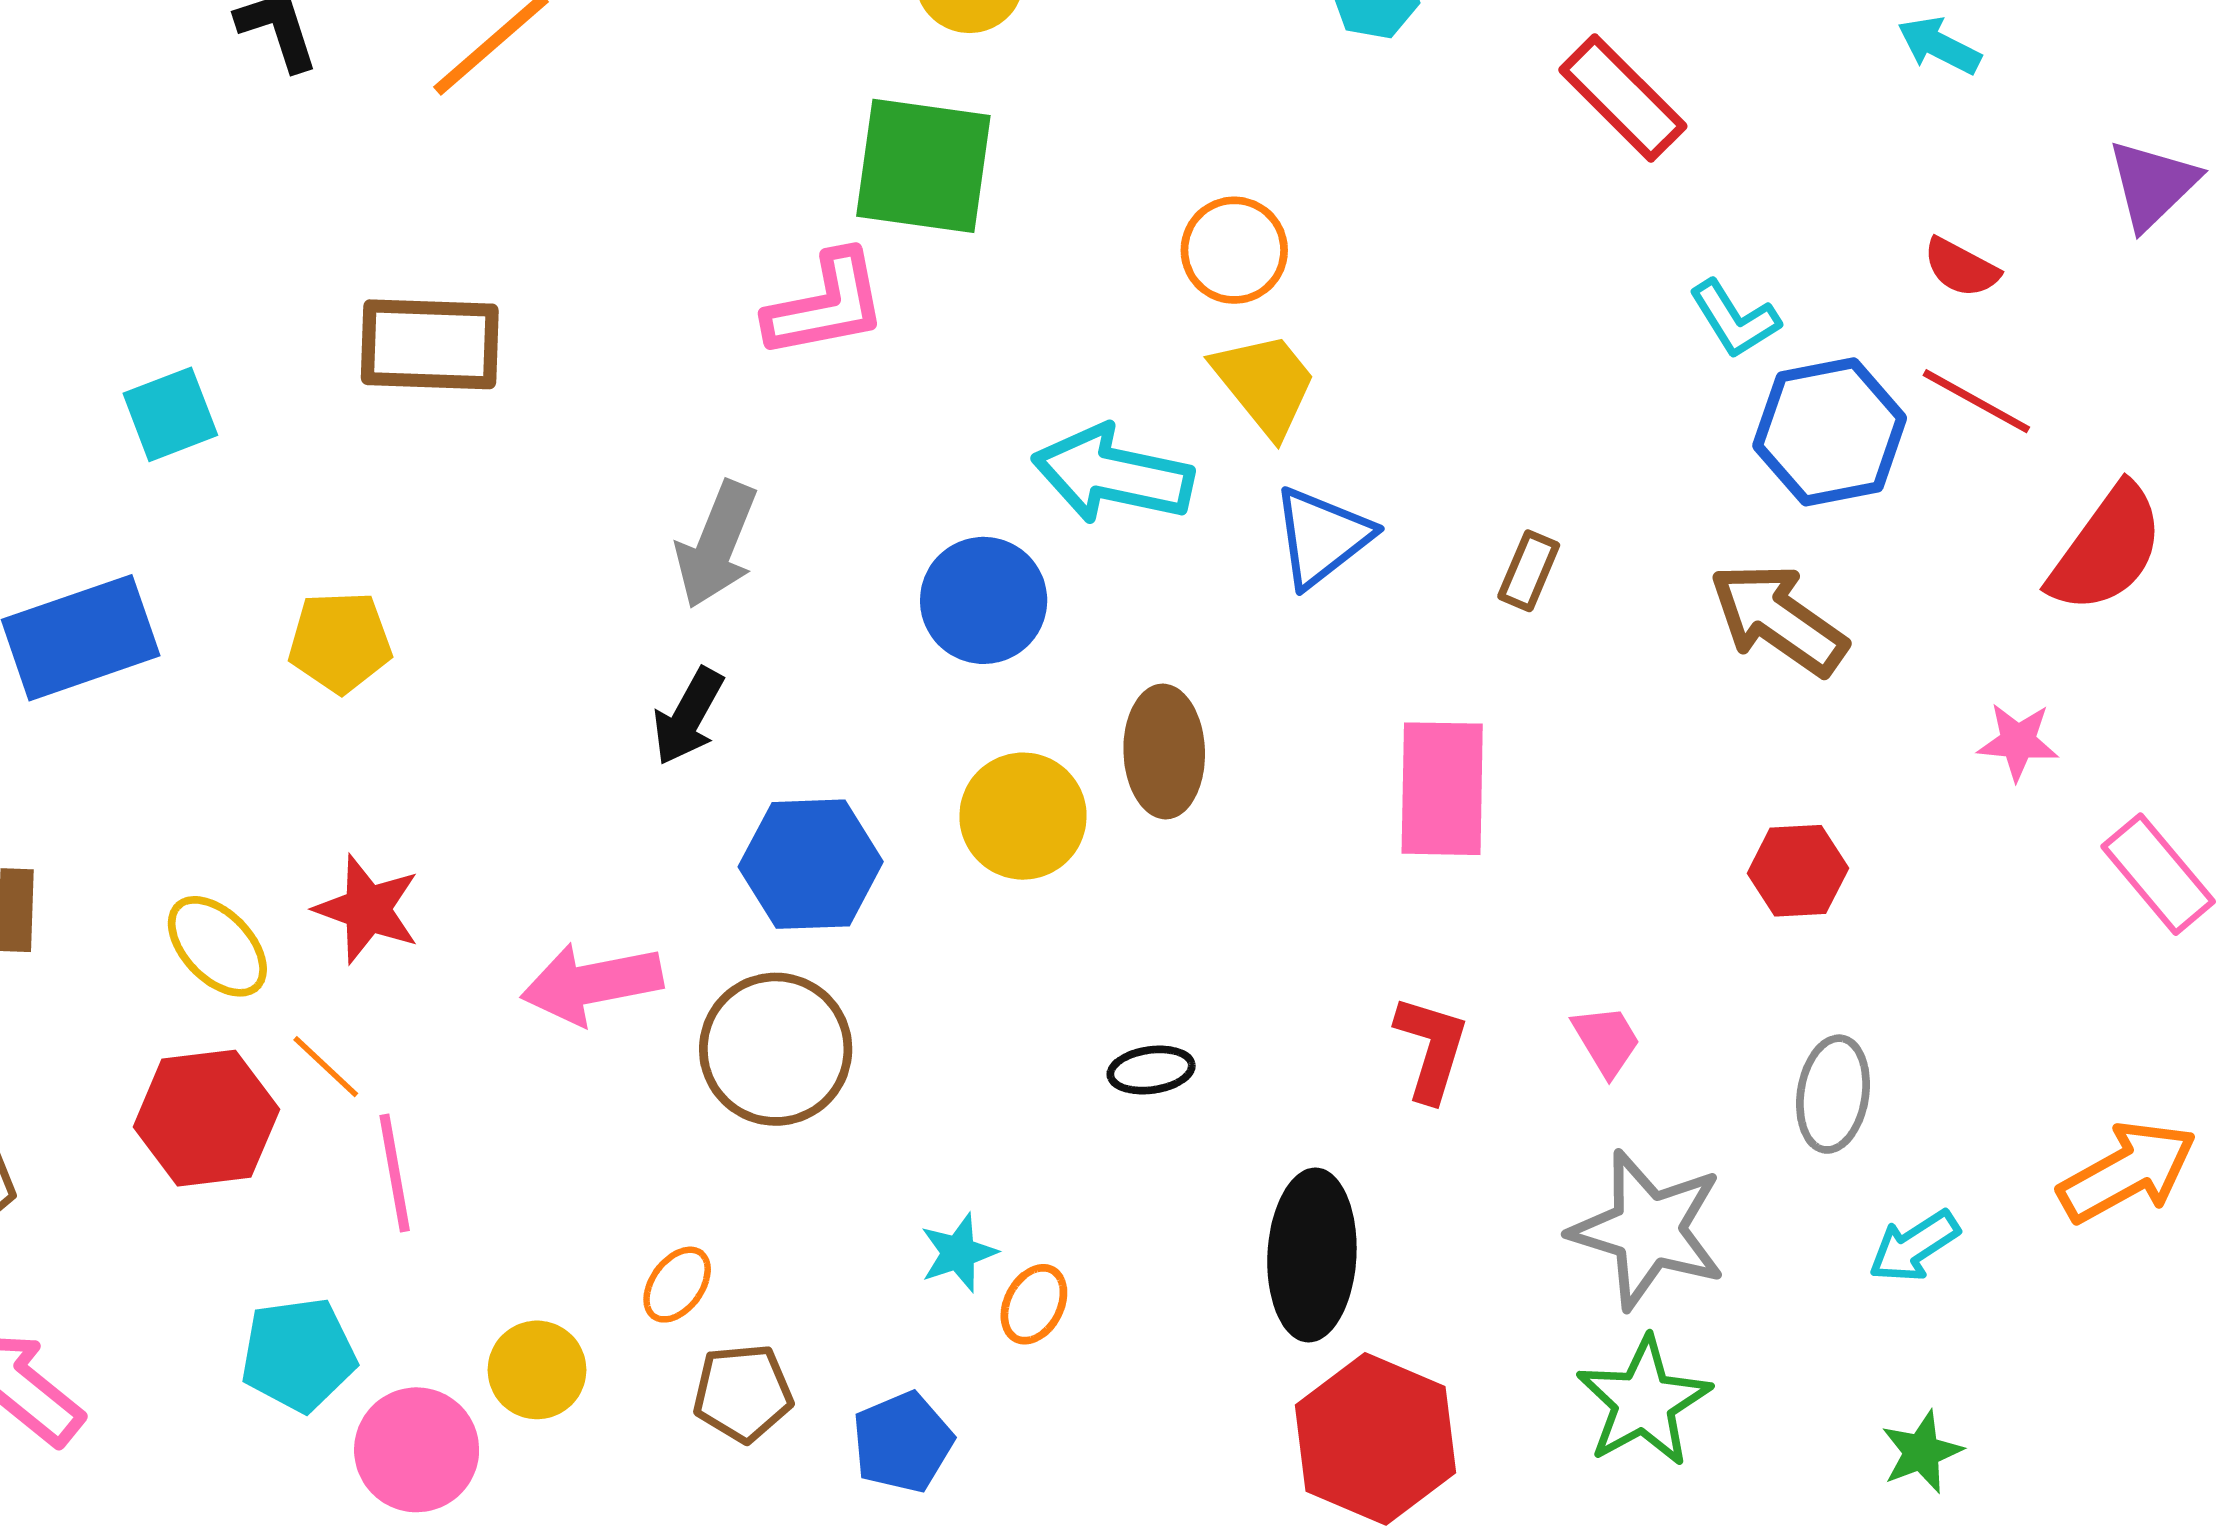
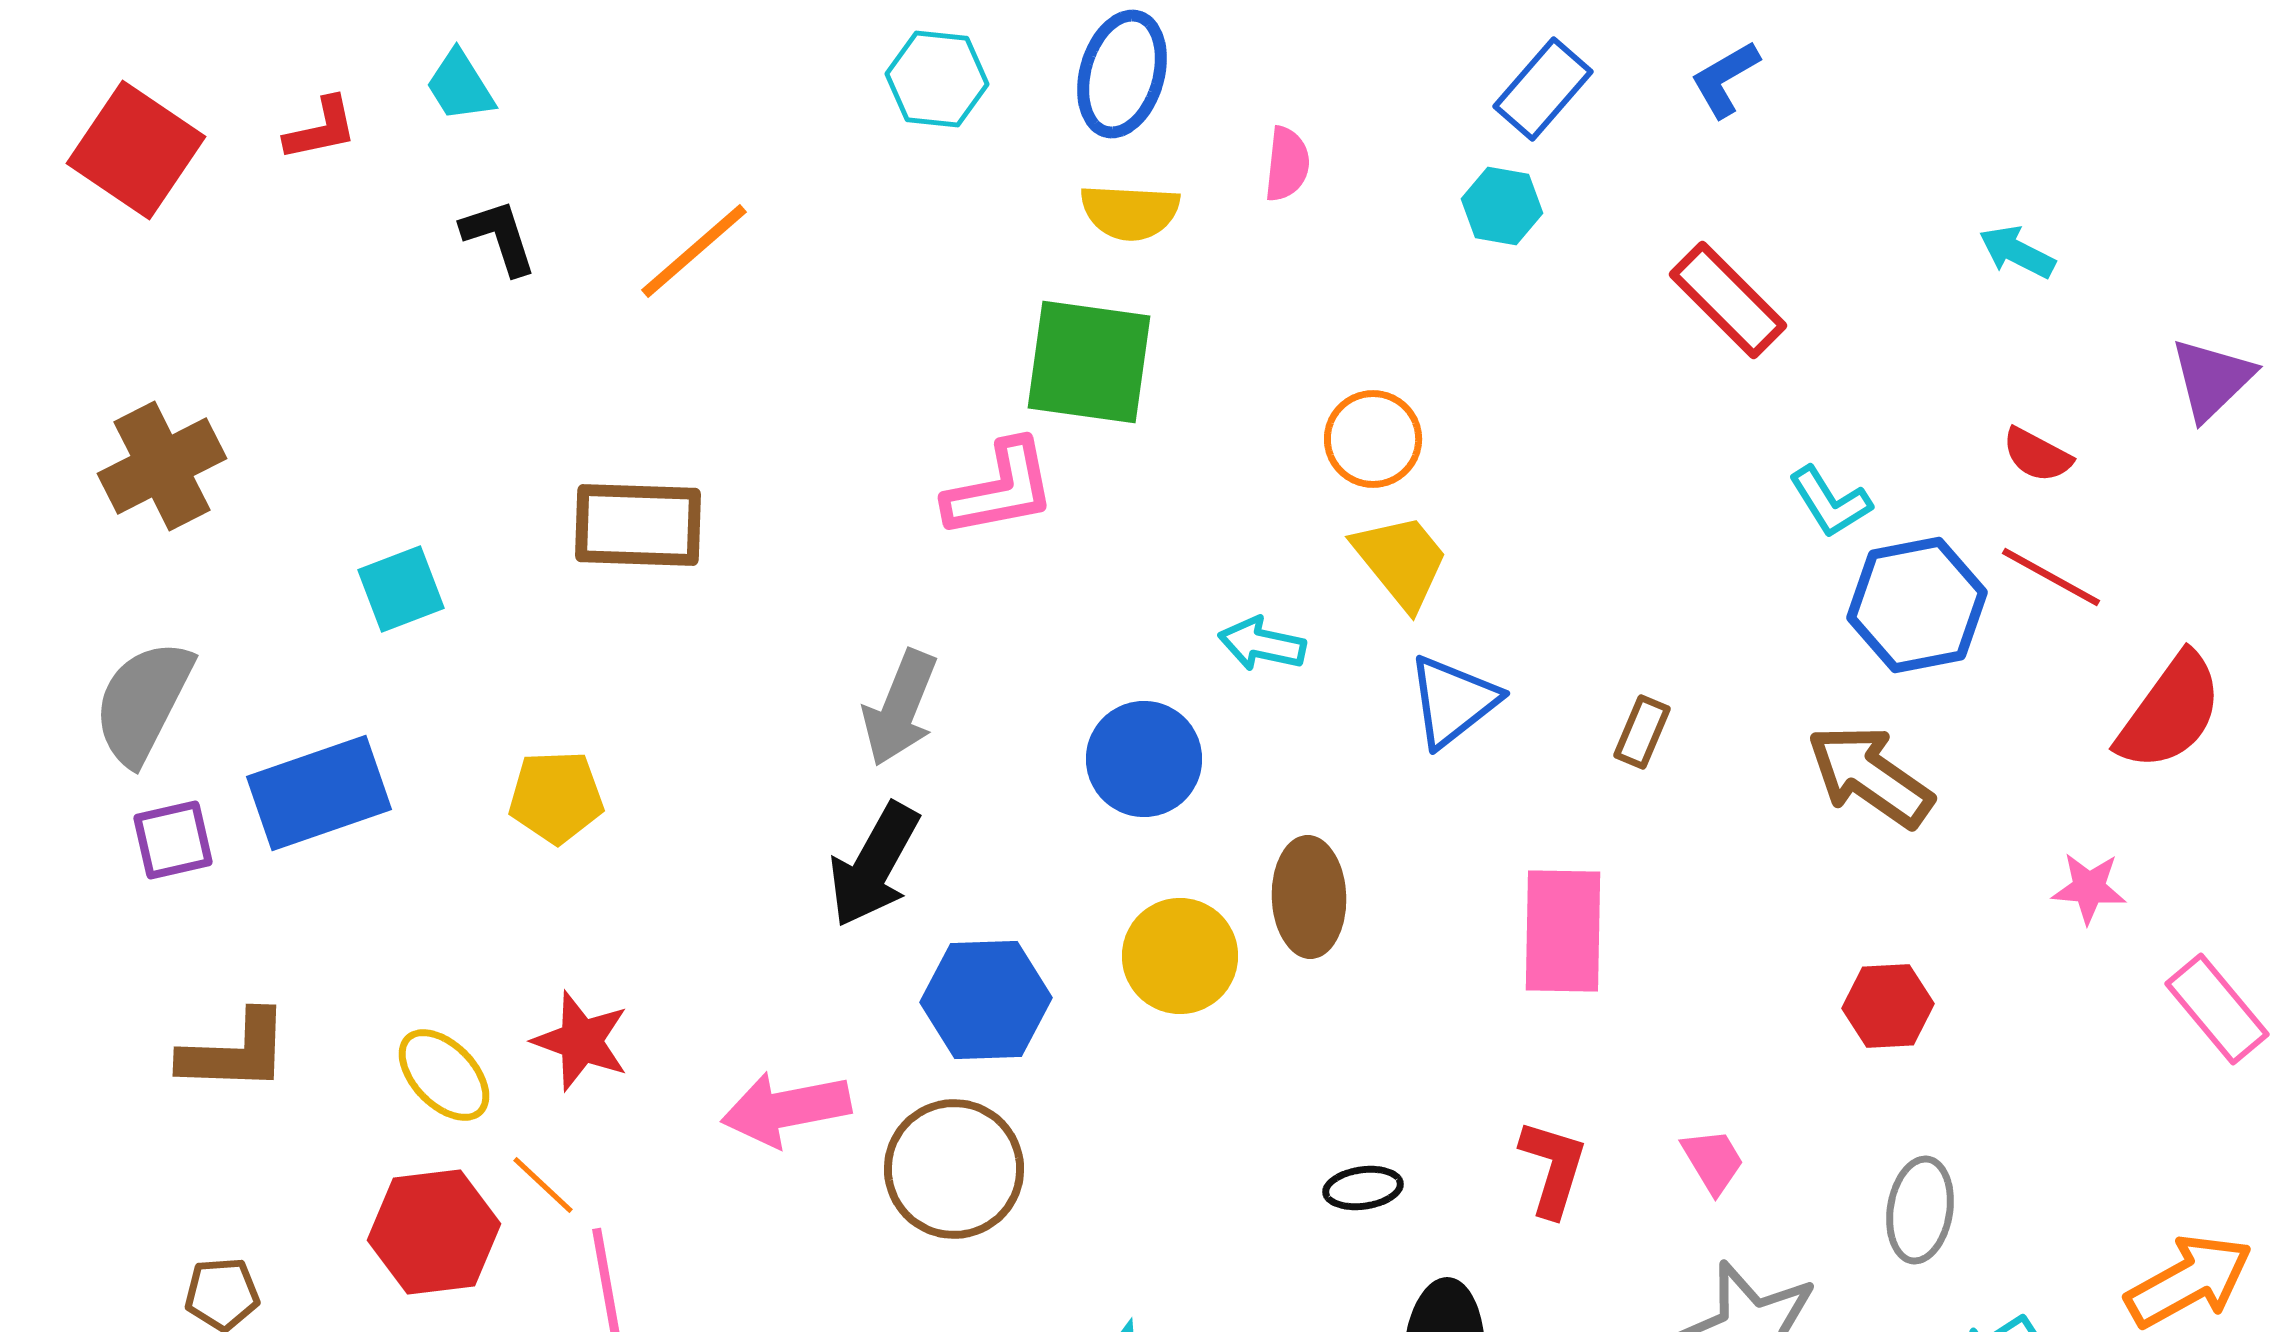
cyan arrow: (1113, 475) -> (1262, 644), size x0.6
black arrow: (688, 716) -> (874, 865), size x1.4
black ellipse: (1151, 1070) -> (1363, 1188), moved

